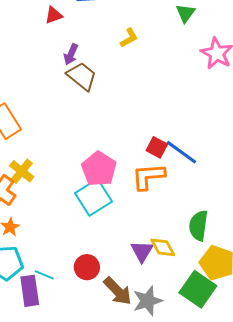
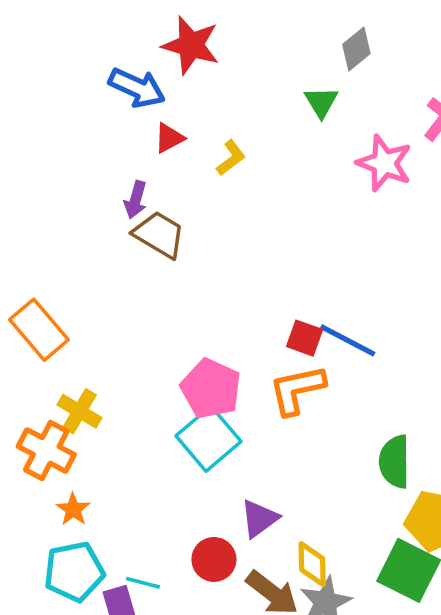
red triangle: (54, 15) -> (169, 138), moved
yellow diamond: (163, 247) -> (312, 564), moved, turned 36
purple triangle: (142, 251) -> (259, 519), moved, turned 30

